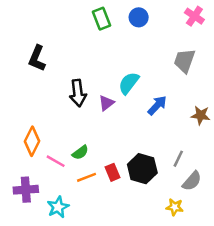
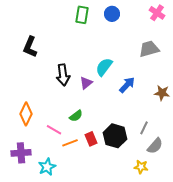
green rectangle: (101, 19) -> (82, 15), turned 30
gray trapezoid: (184, 61) -> (149, 49), turned 55
green semicircle: (80, 153) -> (76, 116), moved
pink line: (56, 161) -> (54, 130), moved

